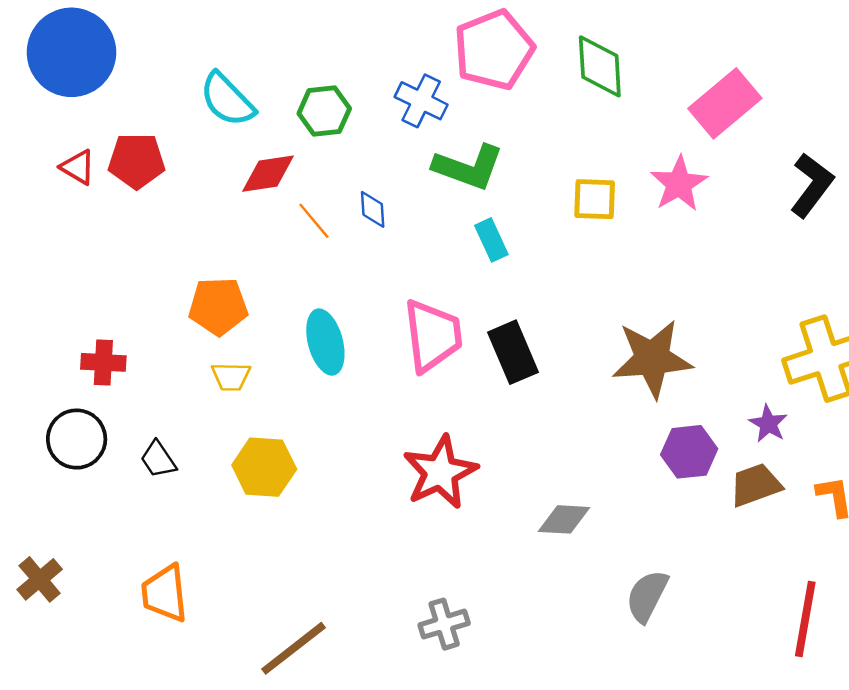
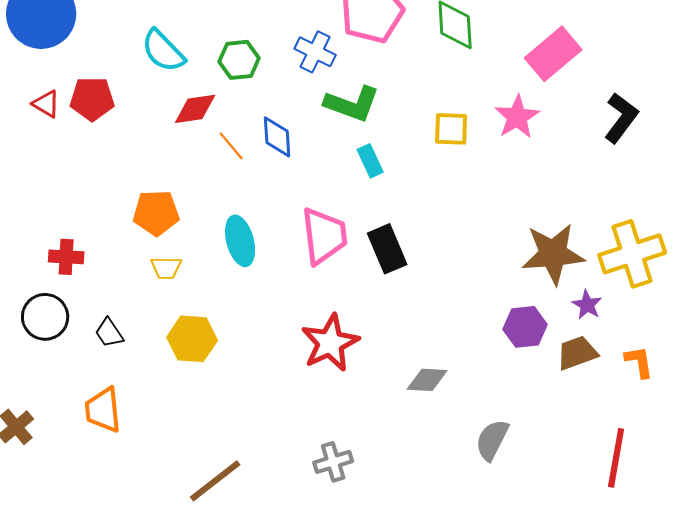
blue diamond: (373, 209) -> (277, 137), size x1.4
brown star: (652, 359) -> (553, 254), moved
orange trapezoid: (165, 593) -> (103, 410), moved

